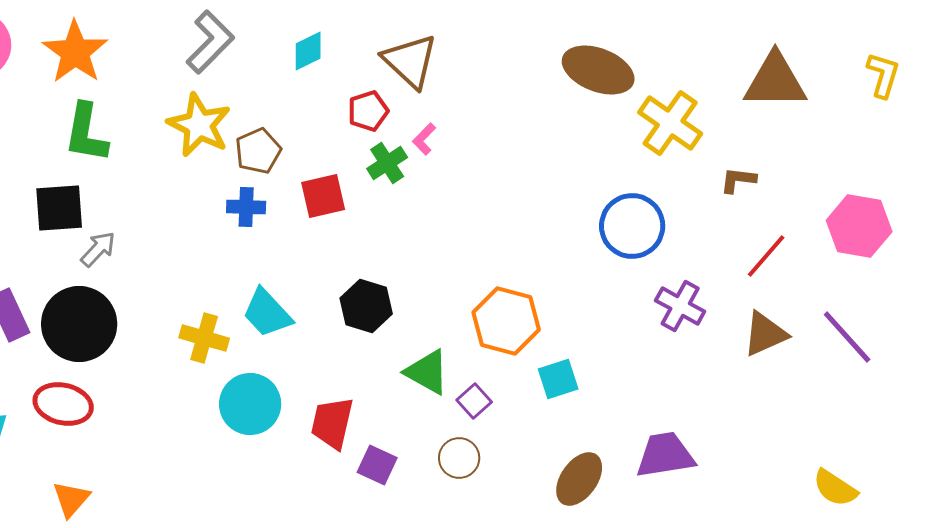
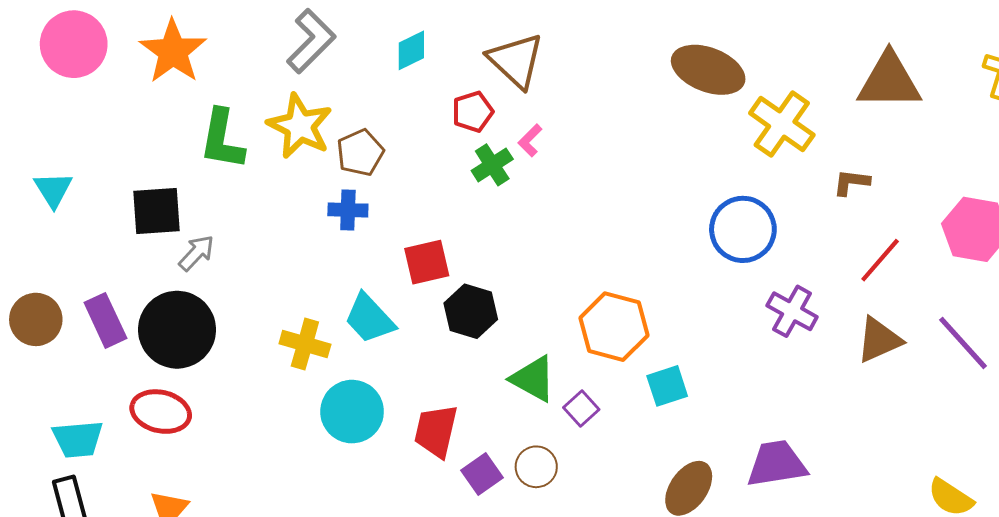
green L-shape: (86, 133) -> (222, 139), moved
red square: (323, 196) -> (427, 262), moved
brown circle: (459, 458) -> (536, 467), moved
purple square: (377, 465) -> (482, 474), turned 30

